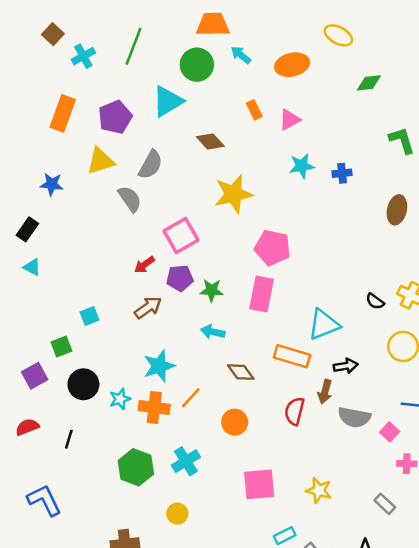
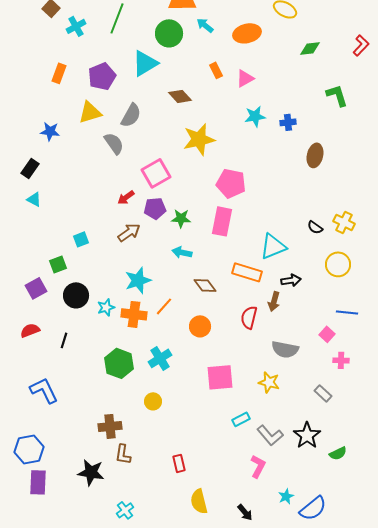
orange rectangle: (63, 113) -> (59, 73), size x0.7
brown ellipse: (397, 210) -> (315, 155), moved
gray semicircle: (354, 417) -> (285, 349), moved

